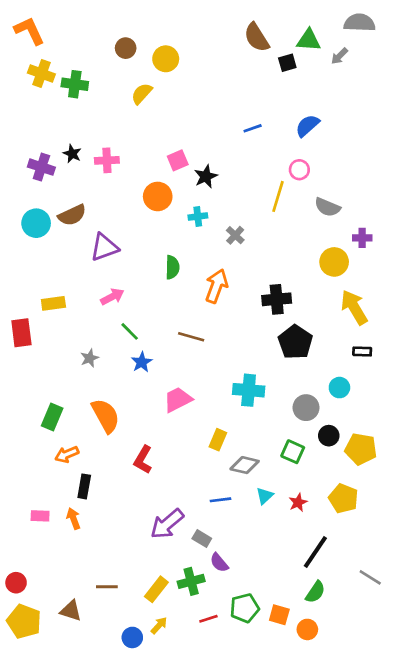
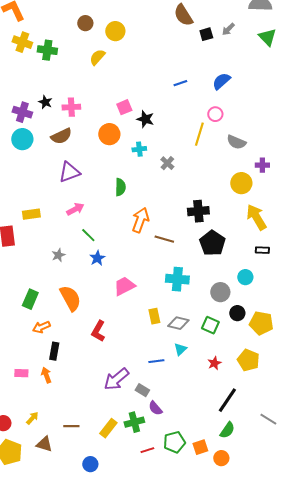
green triangle: (309, 40) -> (267, 37), moved, turned 42
gray arrow: (339, 56) -> (228, 29), moved
black star: (206, 176) -> (145, 119), turned -30
brown semicircle: (72, 215) -> (61, 136), moved
cyan circle: (36, 223) -> (22, 139), moved
orange arrow: (216, 286) -> (140, 220), moved
brown line: (191, 337) -> (164, 239), moved
yellow rectangle: (218, 440) -> (154, 316), turned -35
gray diamond: (245, 465) -> (178, 323), moved
cyan triangle: (265, 496) -> (180, 349), moved
orange square: (279, 615) -> (200, 447), turned -35
yellow arrow: (159, 625) -> (32, 418), moved

